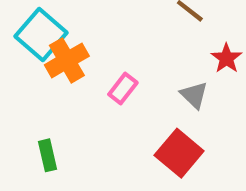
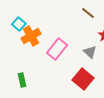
cyan square: (41, 35) -> (19, 24), size x0.6
pink rectangle: (123, 88) -> (57, 49), size x1.5

